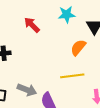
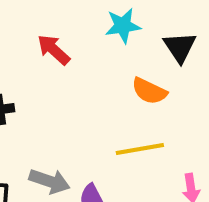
orange semicircle: (78, 47) -> (149, 91), turned -102

